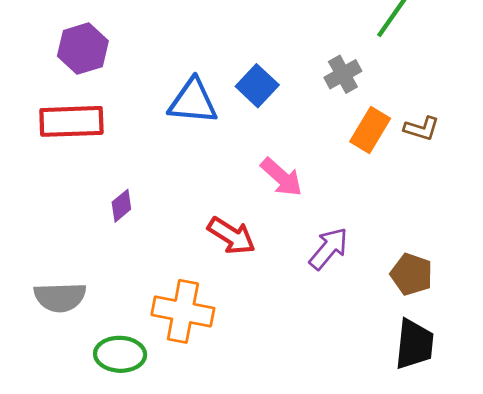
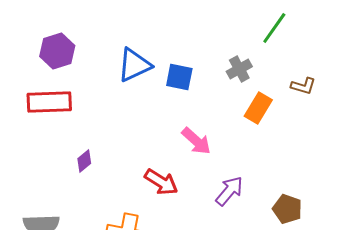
blue square: (257, 86) -> (179, 77), turned -32
blue triangle: (193, 101) -> (134, 65), moved, turned -30
brown L-shape: (422, 129) -> (303, 86), moved

